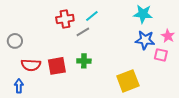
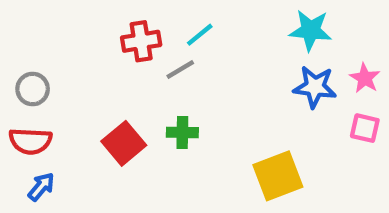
pink square: (161, 55) -> (365, 128), moved
red semicircle: (31, 65) -> (30, 141), moved
red square: (57, 66) -> (124, 143), turned -30
blue arrow: (19, 86) -> (41, 187), turned 40

